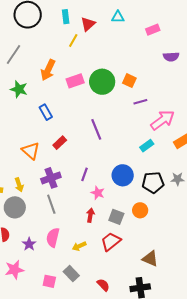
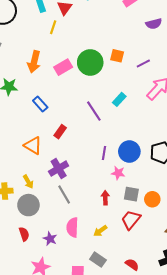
purple line: (140, 102) -> (143, 63), moved
cyan rectangle: (147, 146) -> (119, 99), moved
purple line: (85, 174) -> (104, 153), moved
pink star: (98, 193) -> (118, 173), moved
orange circle: (140, 210) -> (152, 199), moved

